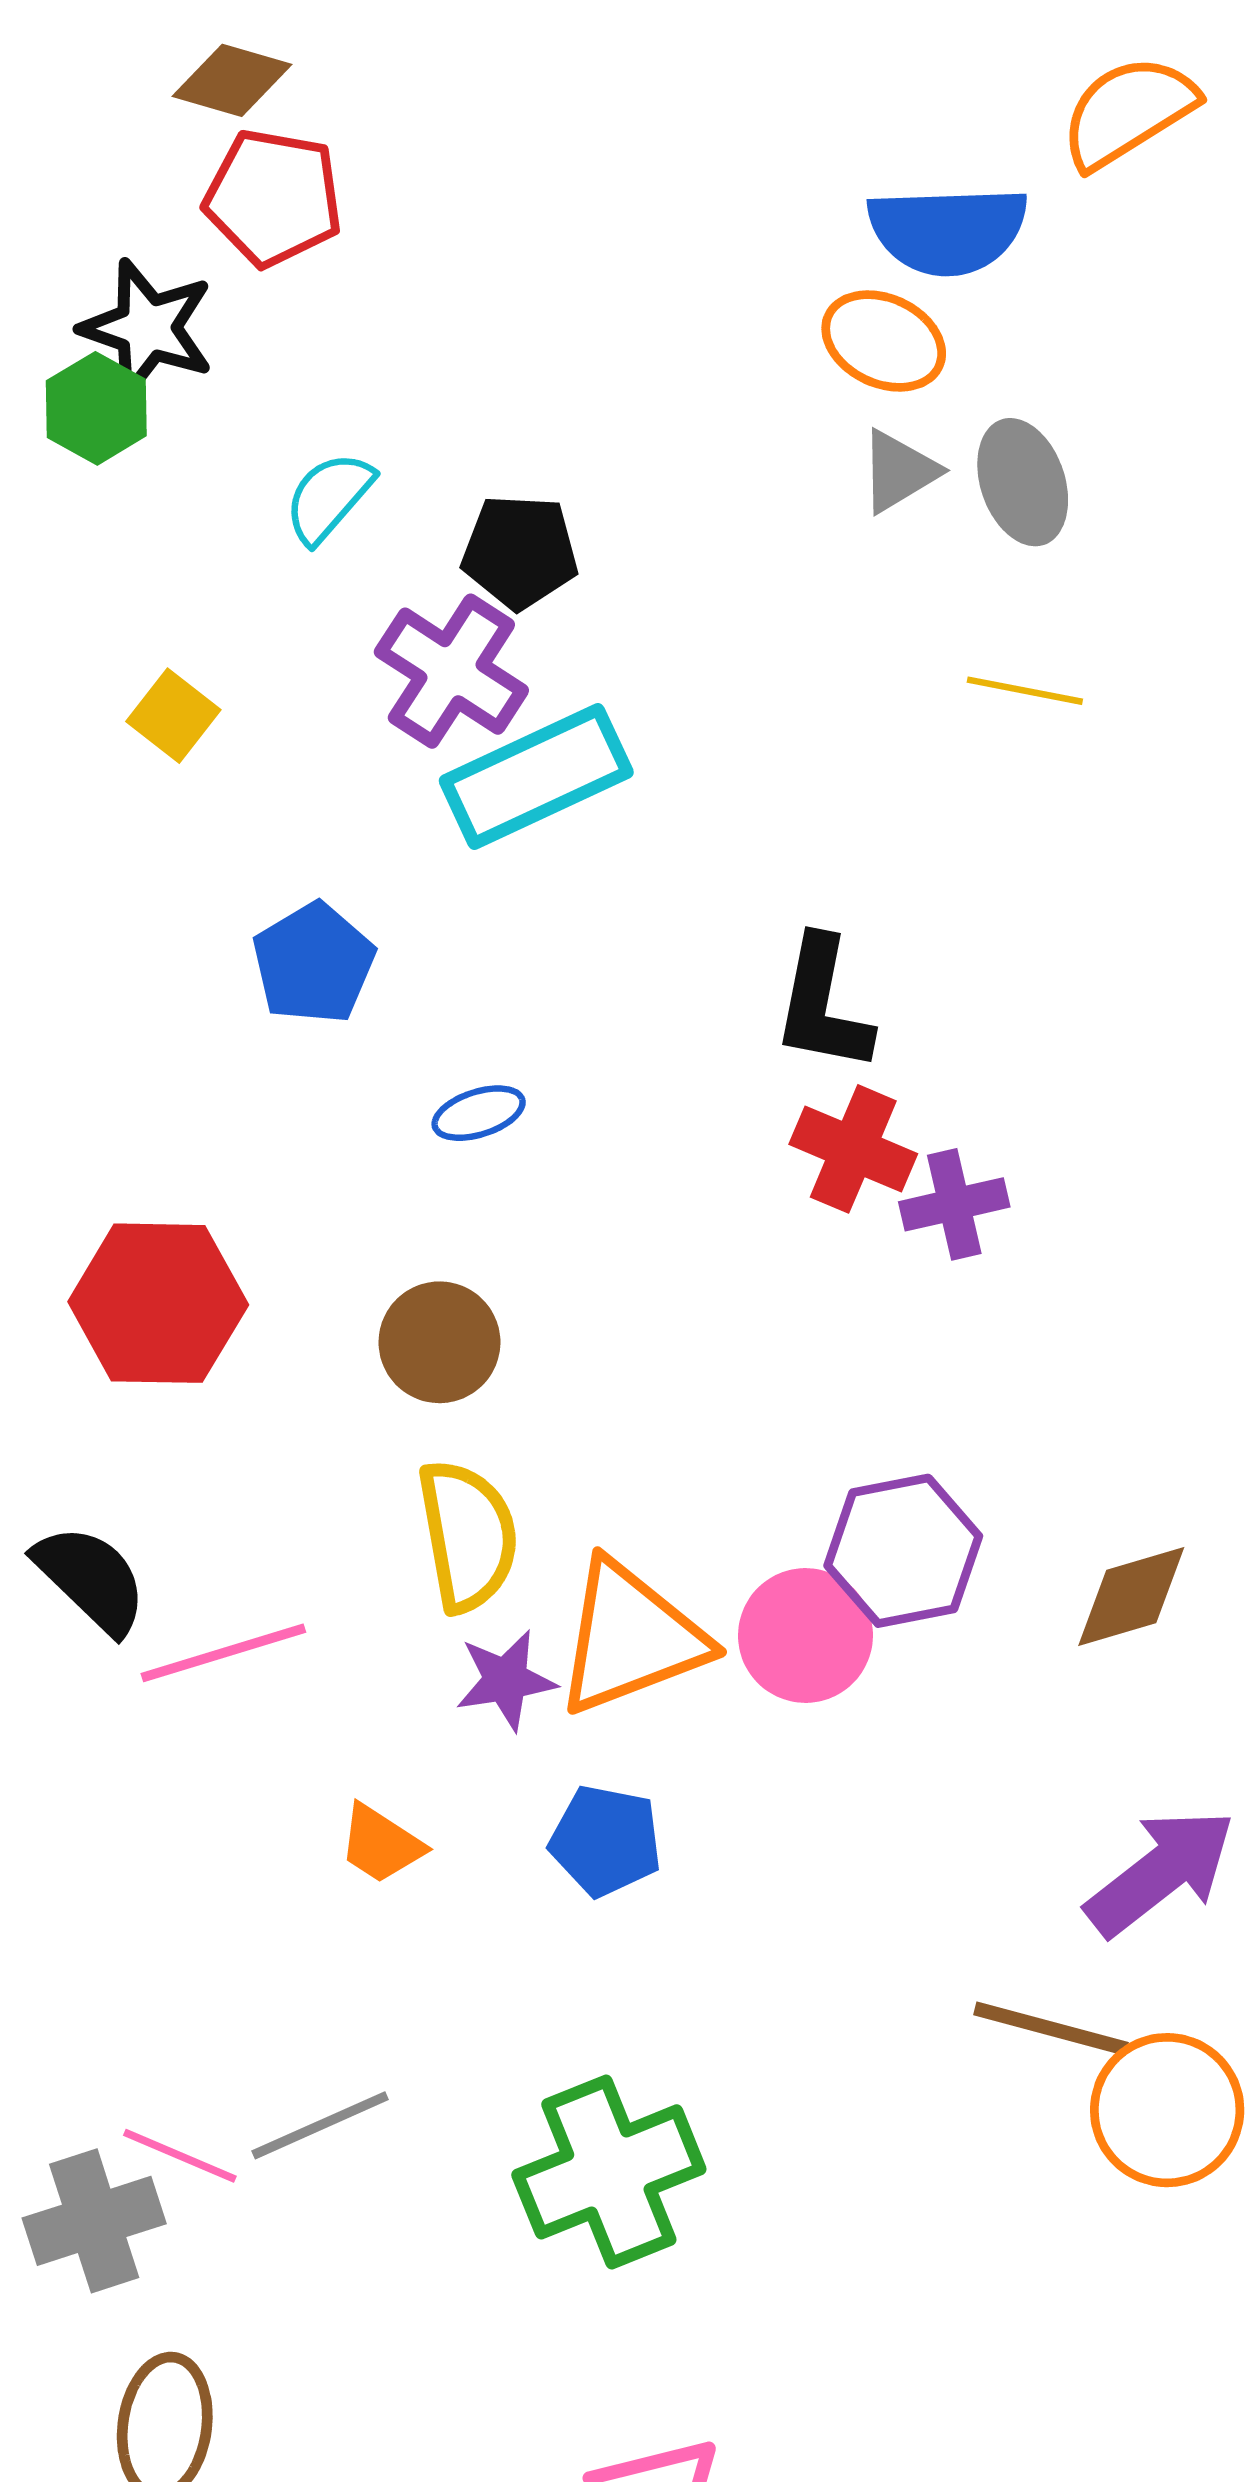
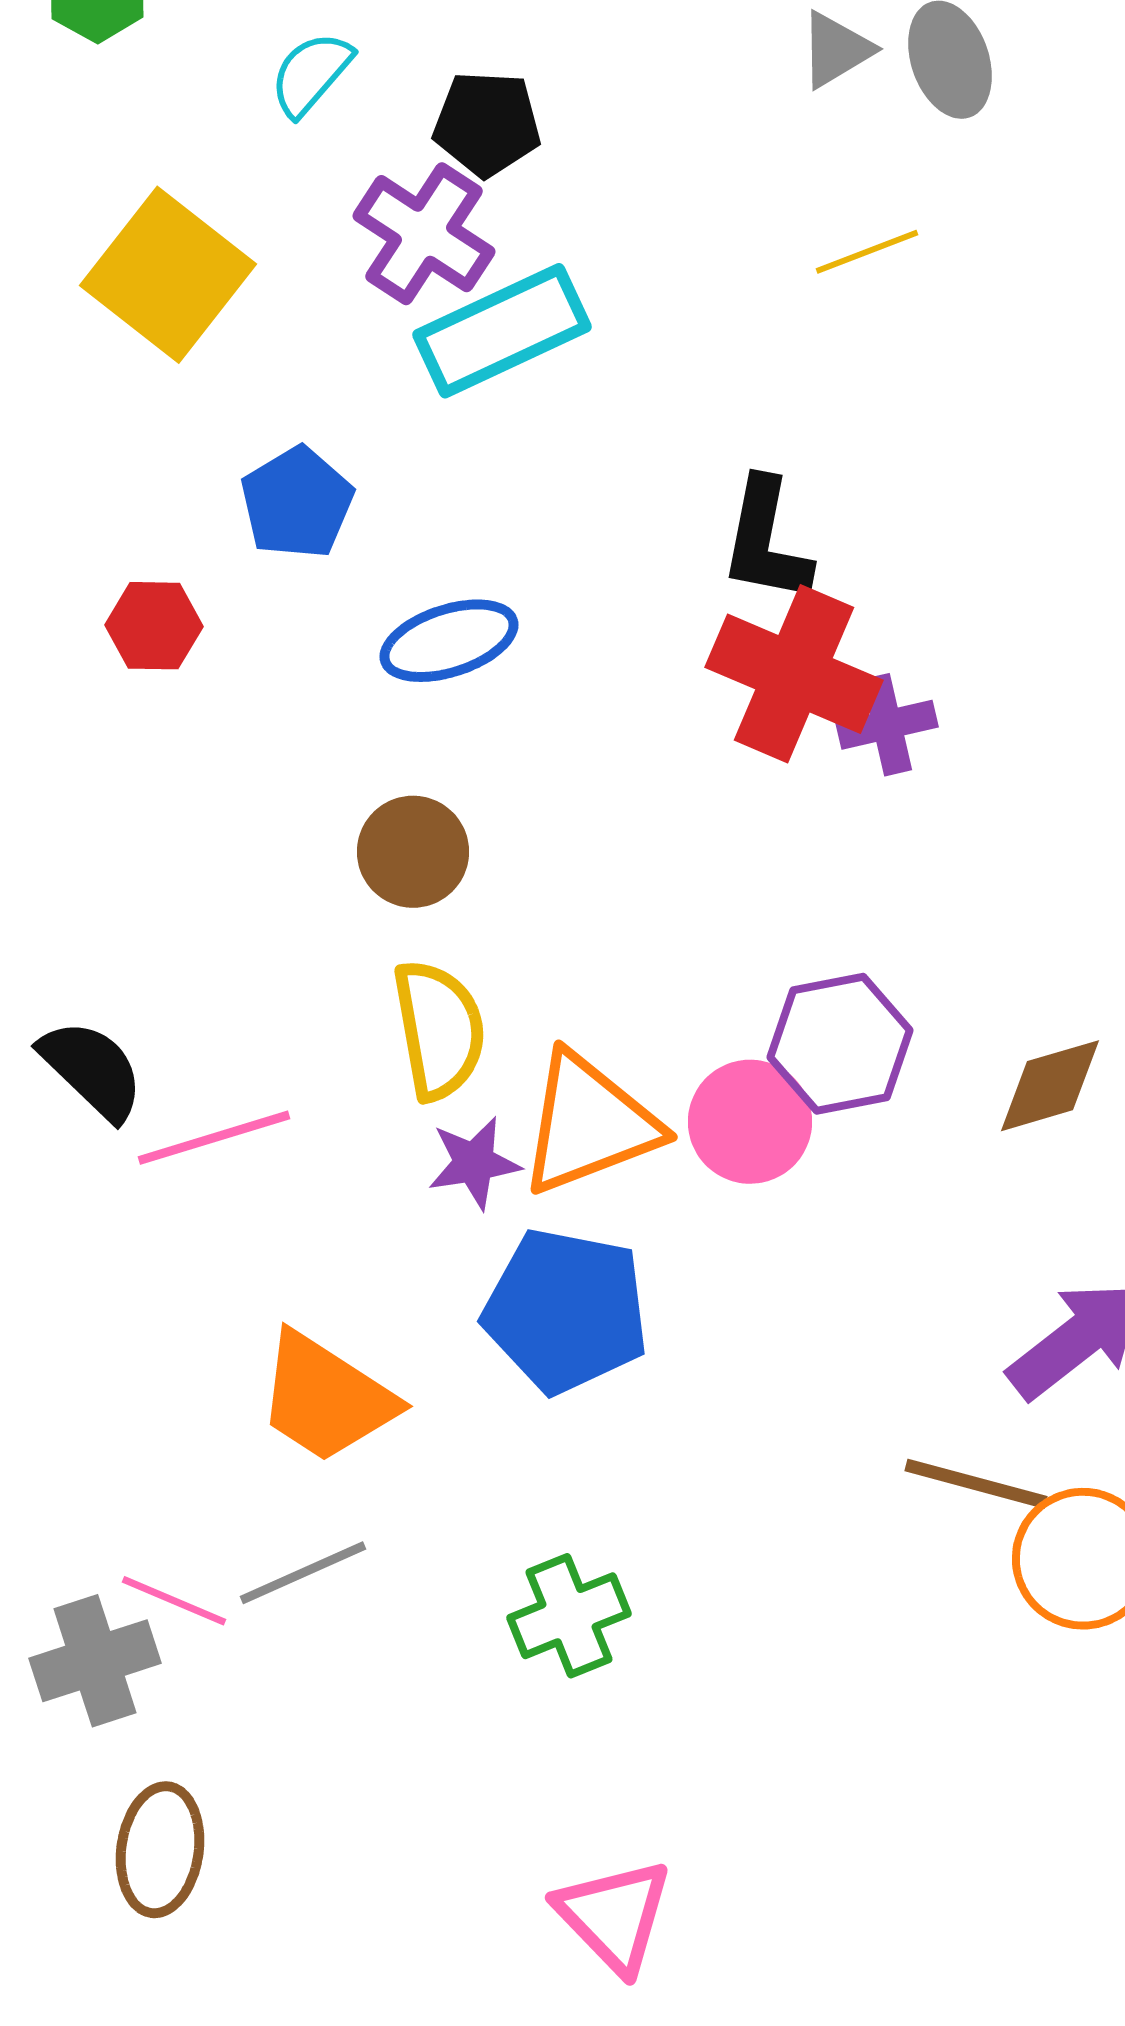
yellow line: (1025, 691) -> (867, 252), moved, turned -32
yellow square: (173, 716) -> (168, 275), size x2.0
blue ellipse: (479, 1113) -> (449, 641), size x1.6
red cross: (853, 1149) -> (794, 674), size x1.5
red hexagon: (158, 1303) -> (154, 626), moved, size x0.6
blue pentagon: (606, 1841) -> (566, 1311), size x1.6
orange trapezoid: (381, 1844) -> (326, 1398), moved, size x1.8
green cross: (609, 2172) -> (569, 1616), size x0.7

